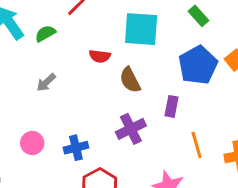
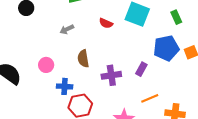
brown semicircle: (130, 80) -> (83, 59), moved
orange line: (197, 145) -> (150, 98), turned 66
blue cross: (76, 148) -> (65, 86), moved

